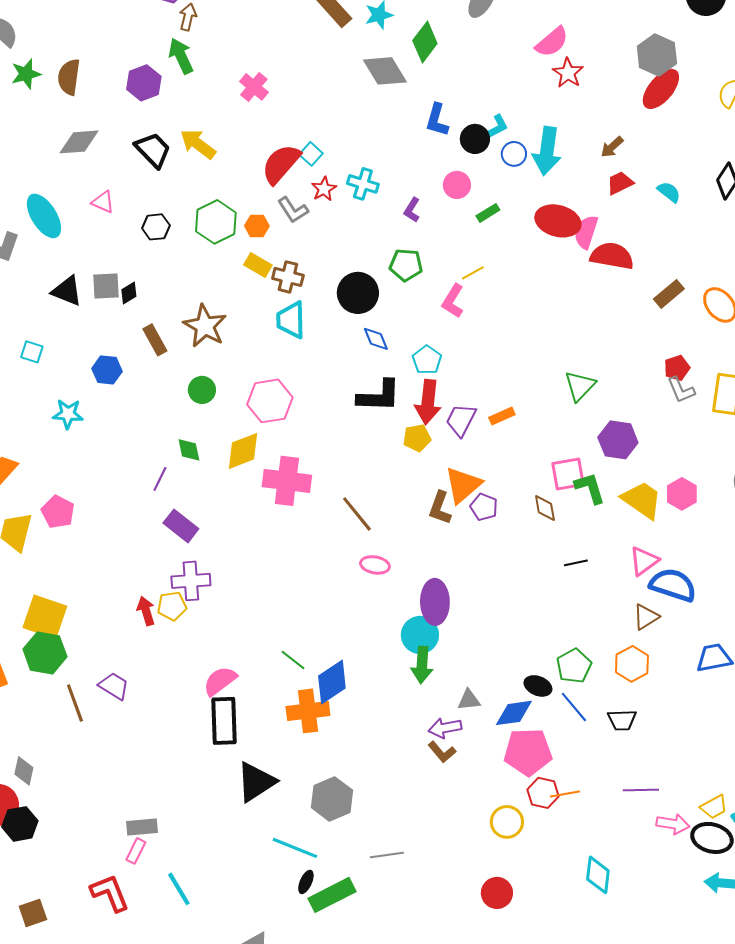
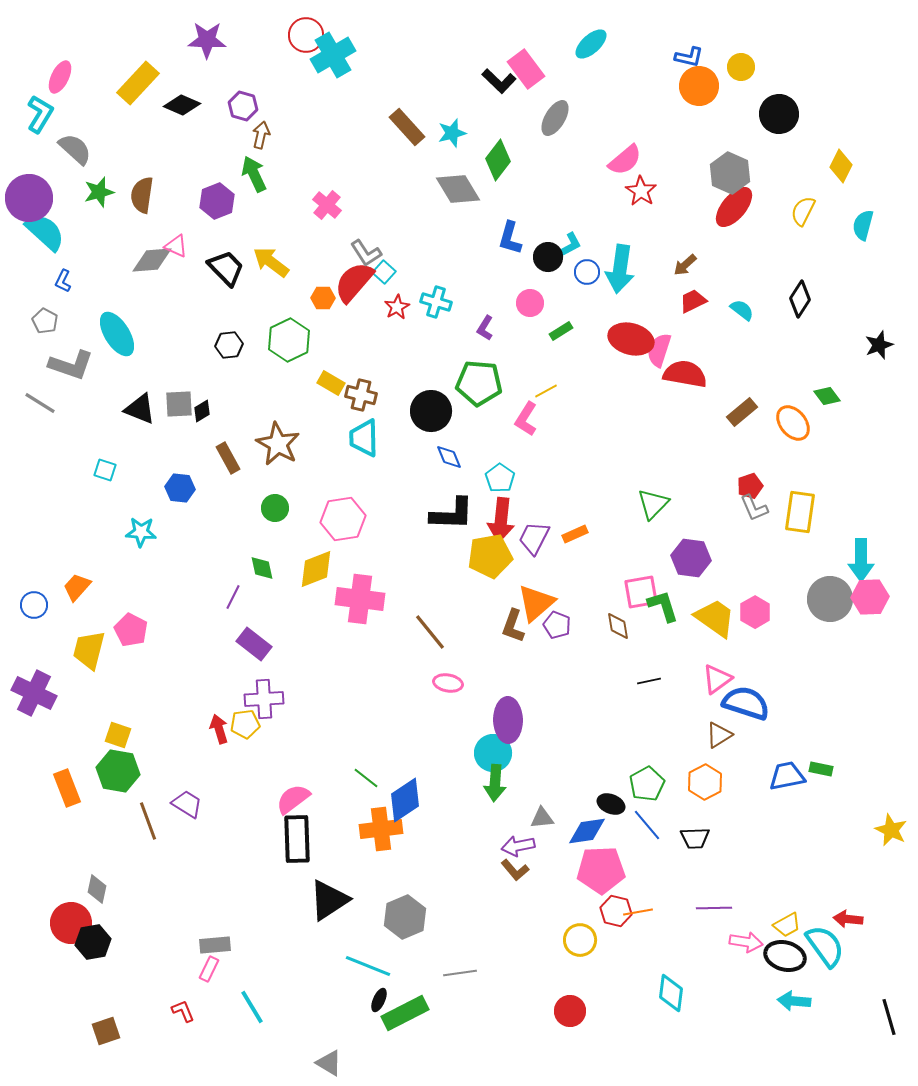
pink triangle: (103, 202) -> (176, 246), moved
gray L-shape: (293, 210) -> (366, 253), moved
orange hexagon: (257, 226) -> (323, 298), moved
green pentagon: (406, 265) -> (479, 383), size x1.4
yellow pentagon: (417, 438) -> (490, 556), size x1.6
yellow square: (45, 617) -> (118, 735), size x0.6
red L-shape: (110, 893) -> (183, 1011), size x0.6

